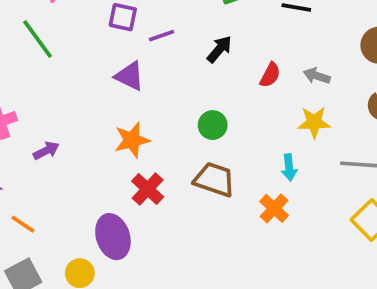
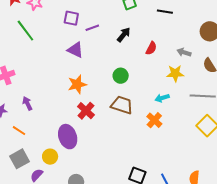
gray arrow: (317, 76) -> (184, 52), moved
purple arrow: (46, 151) -> (27, 103), moved, turned -88
cyan arrow: (289, 167) -> (162, 98), turned 80

